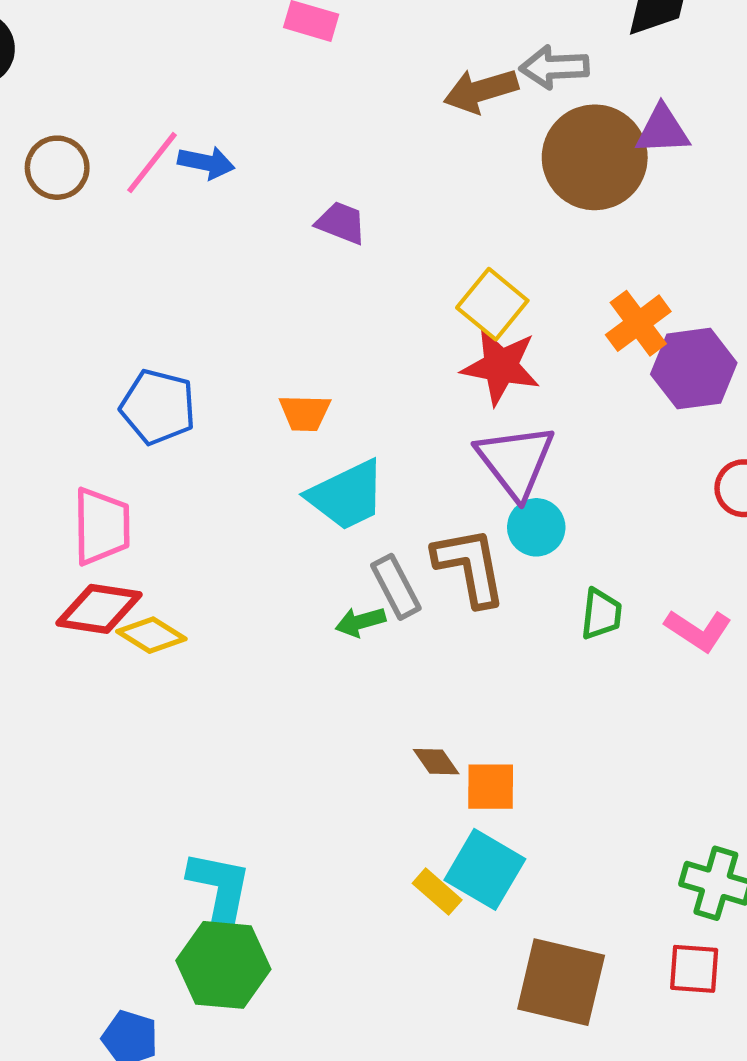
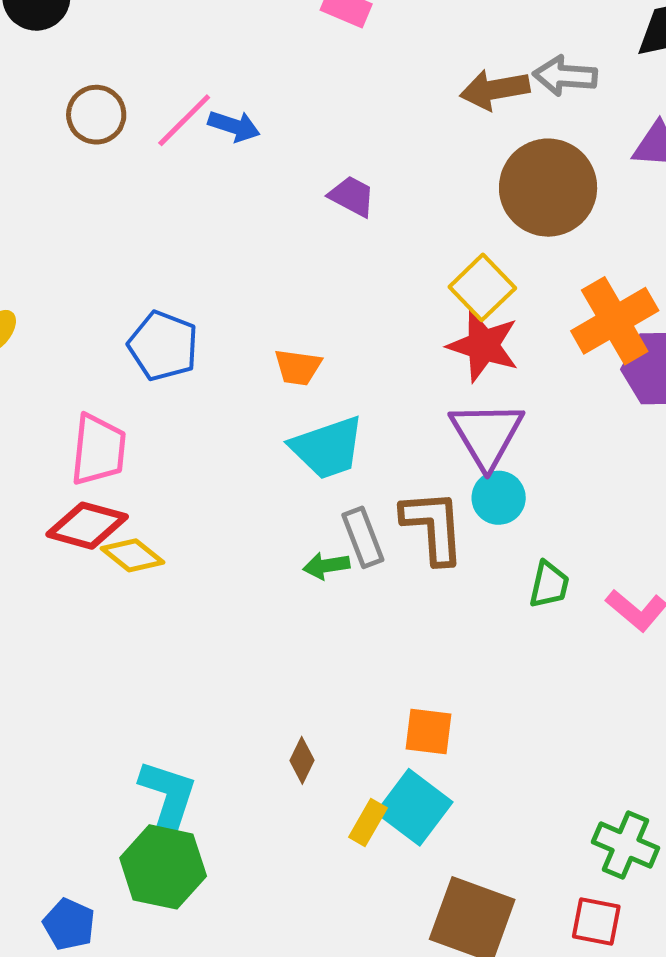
brown circle: (595, 157) -> (548, 188), moved
orange cross: (638, 323) -> (615, 321), size x1.4
brown diamond: (436, 762) -> (302, 760), moved, turned 54
yellow rectangle: (437, 892) -> (368, 823), turned 72

